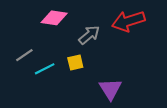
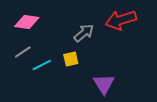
pink diamond: (54, 18) -> (27, 22), moved

